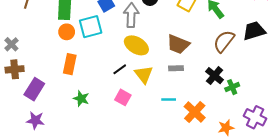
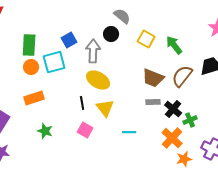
brown trapezoid: (178, 44) -> (153, 78), moved
orange rectangle: (70, 64) -> (34, 98), turned 60
gray rectangle: (176, 68) -> (153, 102), moved
black line: (120, 69) -> (82, 103), turned -64
orange cross: (195, 112) -> (172, 138), moved

